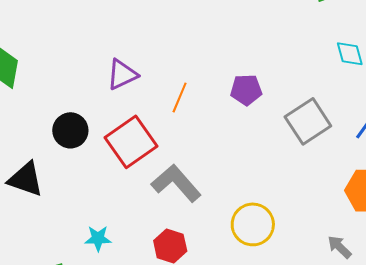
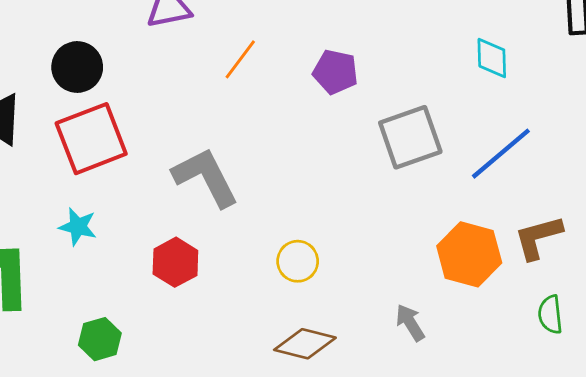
red square: (131, 142) -> (91, 139), moved
yellow circle: (253, 224) -> (298, 261), size x0.7

